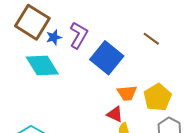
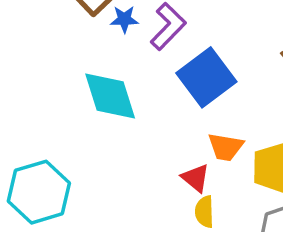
cyan diamond: (42, 66) -> (110, 96), moved

